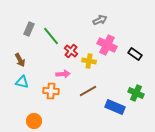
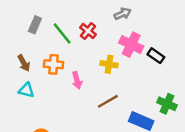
red cross: (71, 51) -> (88, 31), moved
black rectangle: (135, 54) -> (156, 56), moved
pink arrow: (63, 74) -> (77, 80), turned 80
orange cross: (51, 91) -> (53, 64), moved

